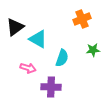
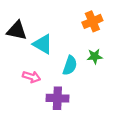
black triangle: (15, 27) -> (17, 30), turned 48
green star: (93, 50) -> (95, 56), moved

